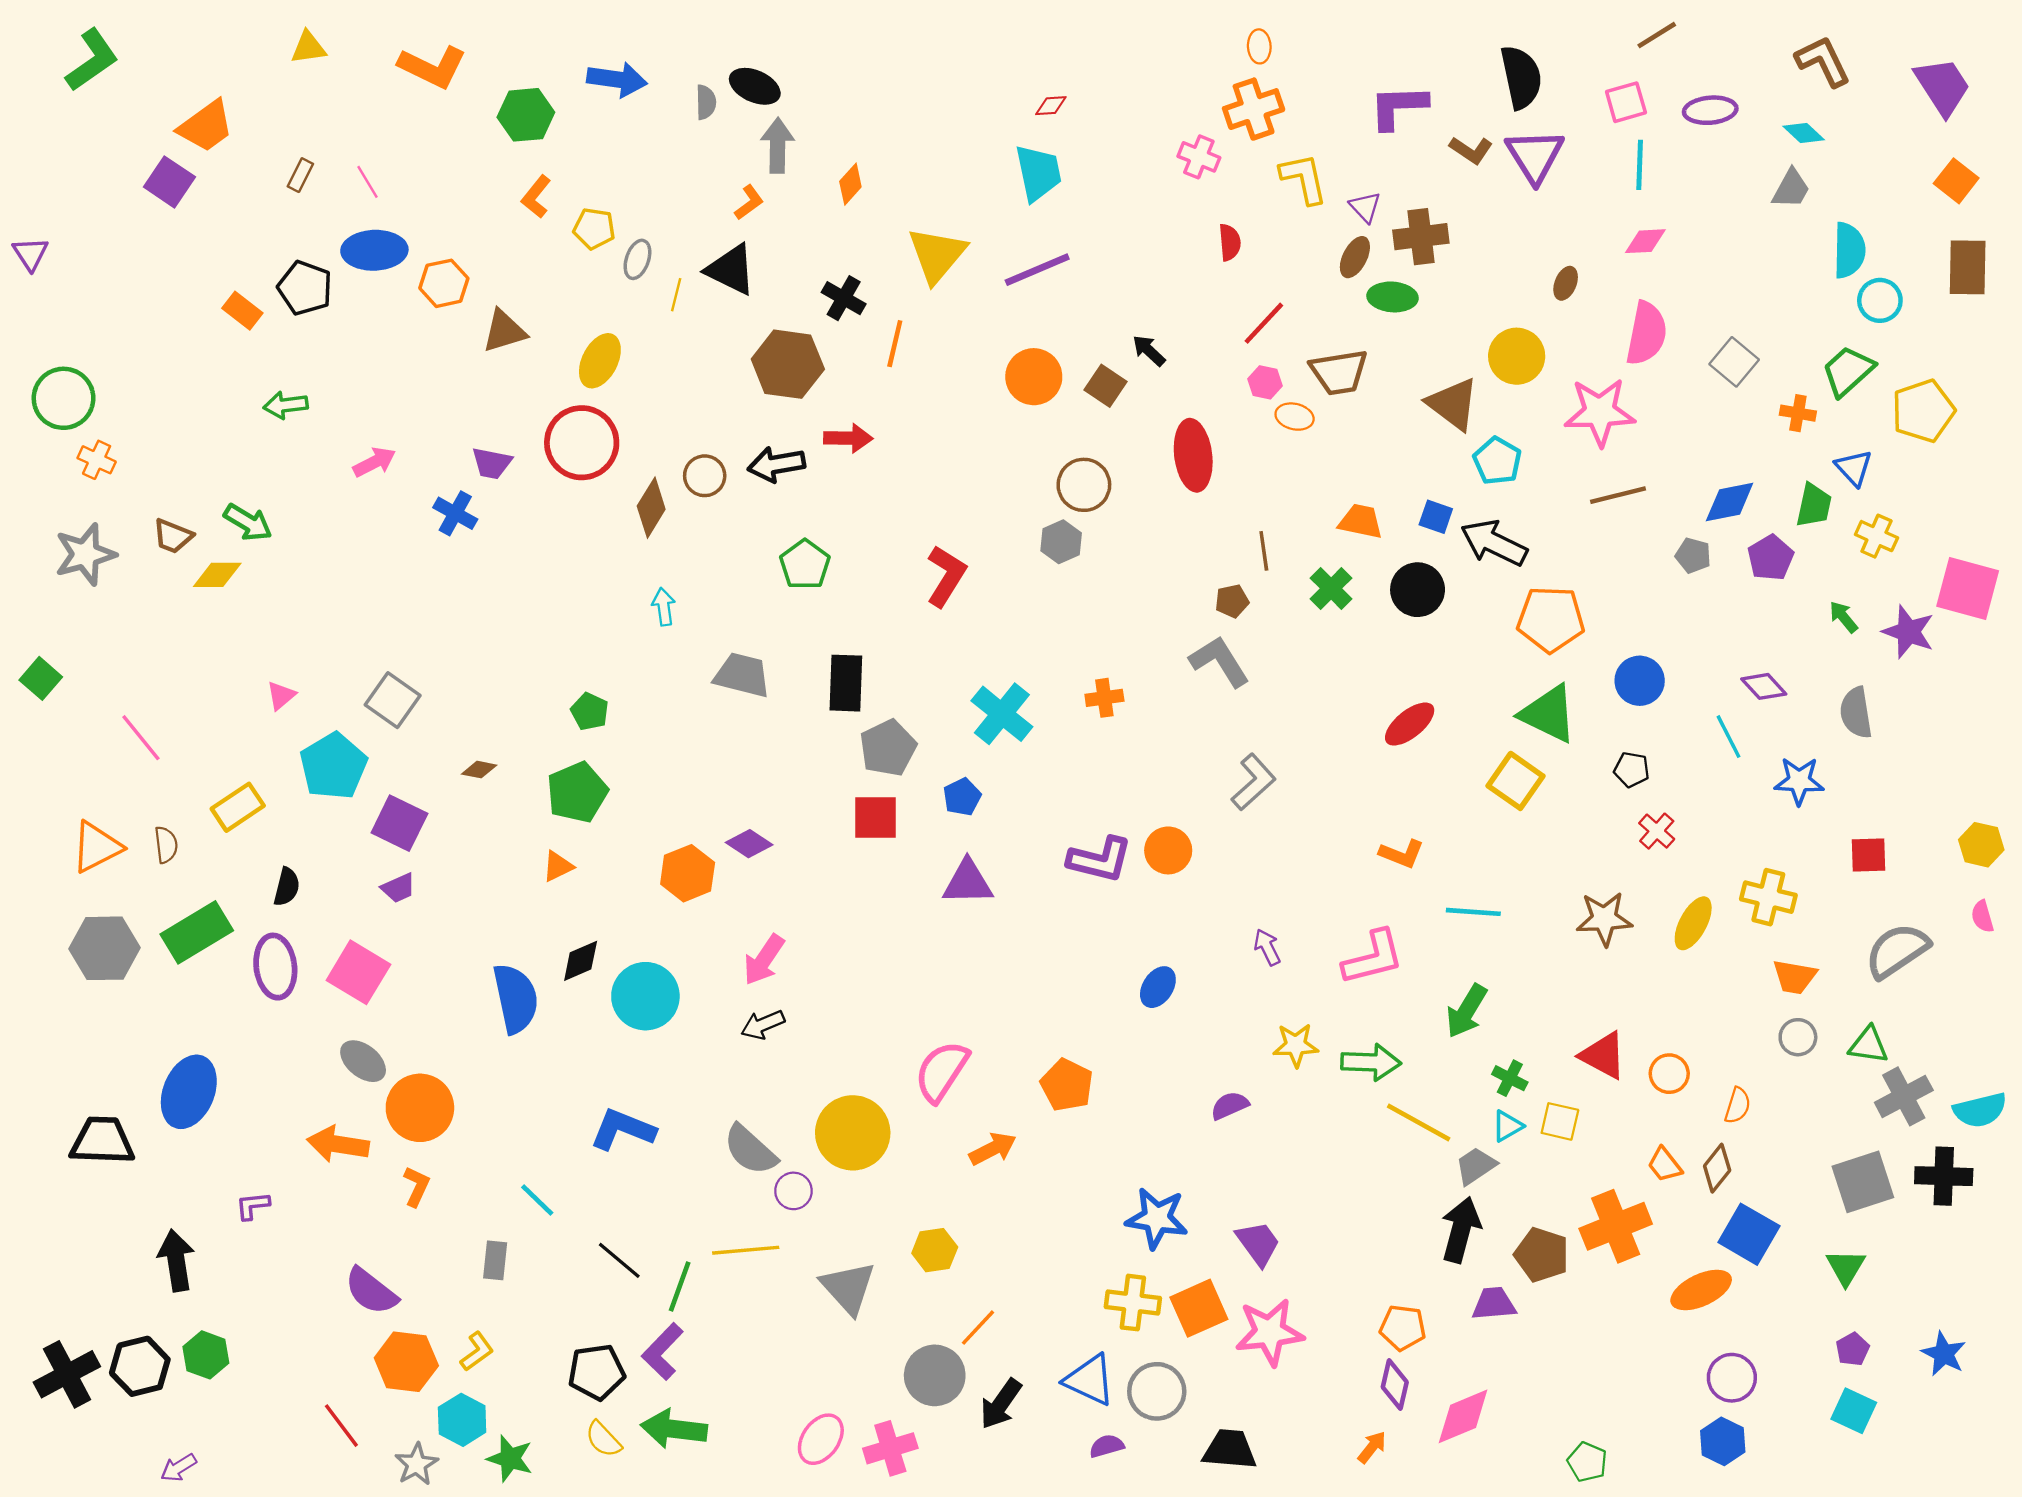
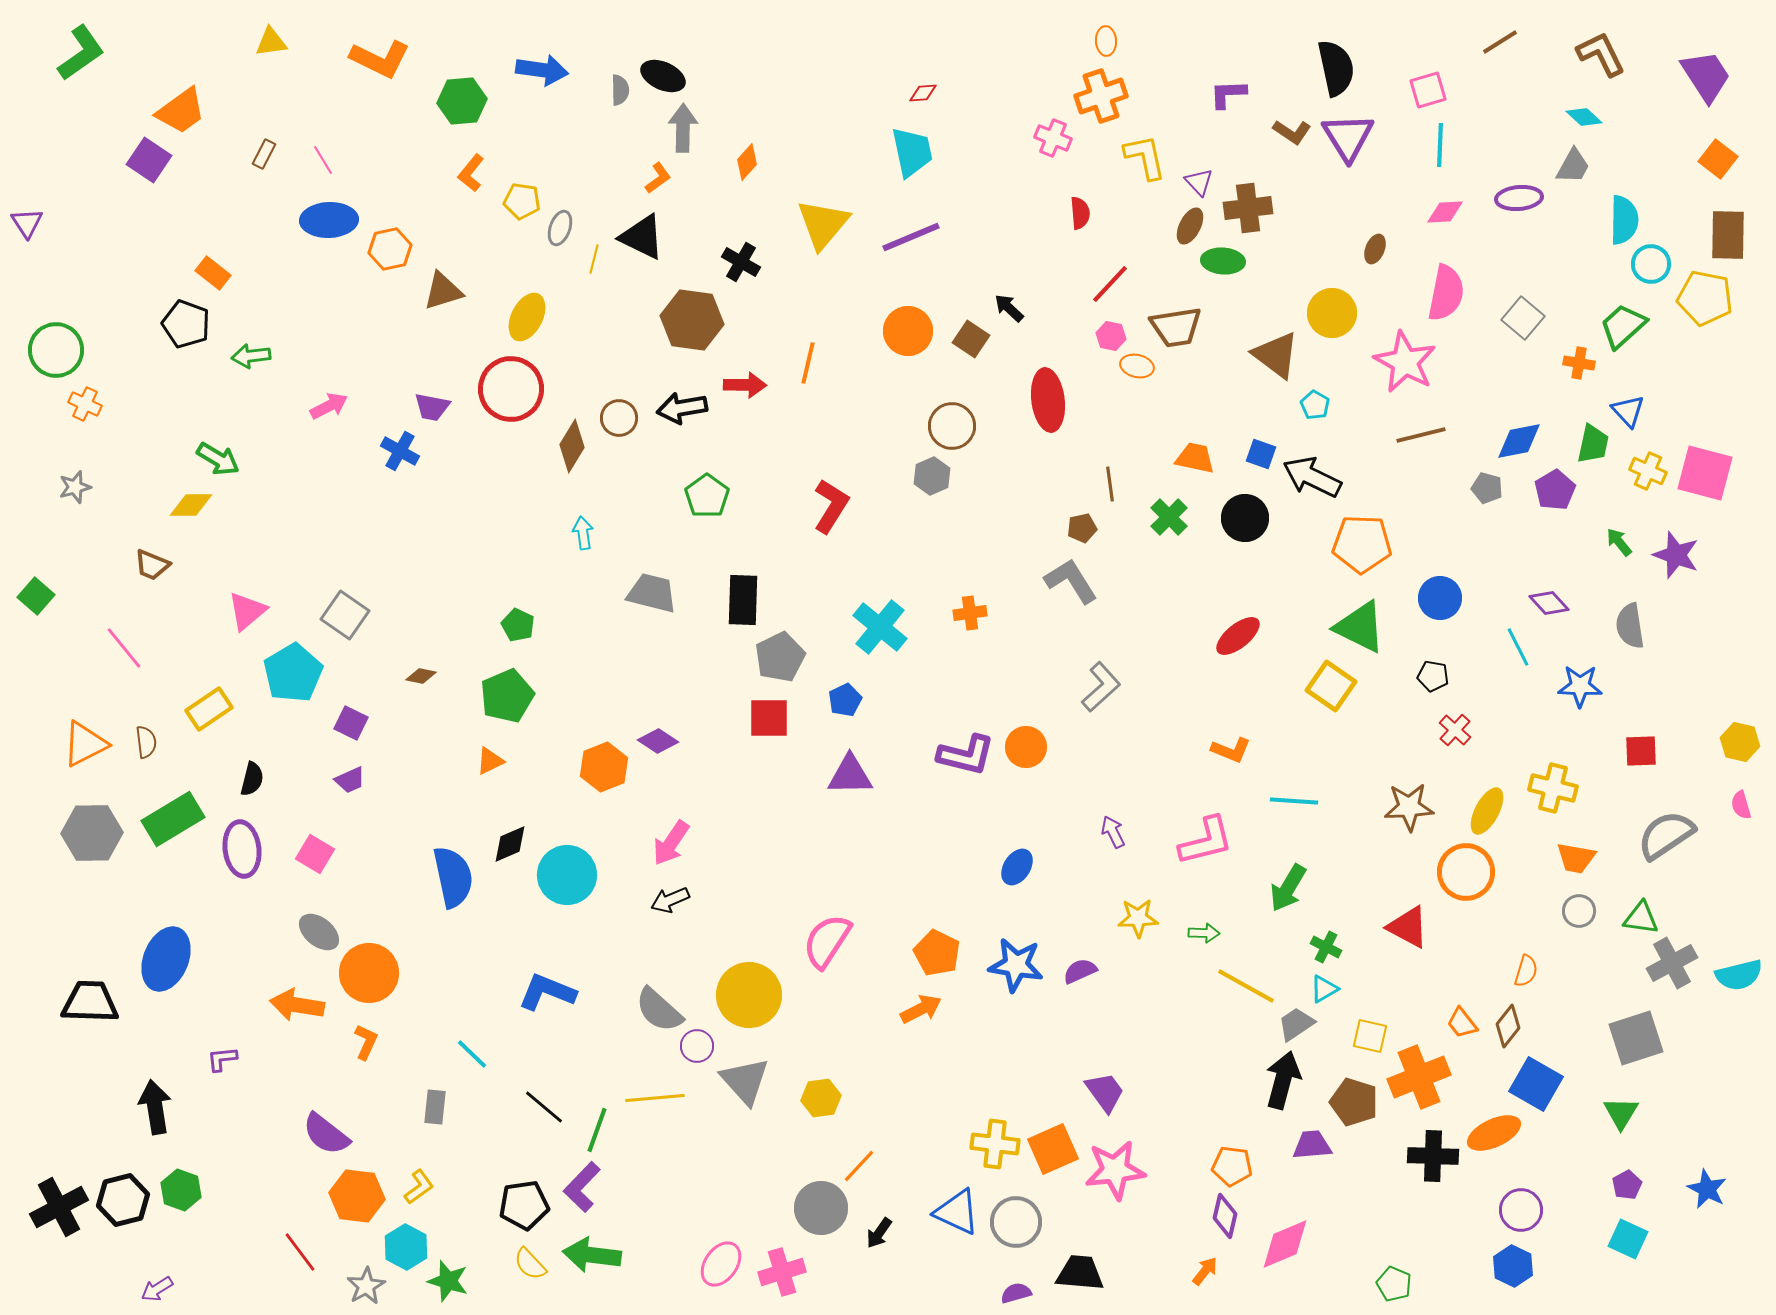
brown line: (1657, 35) -> (1500, 42), moved
purple L-shape: (1398, 107) -> (1228, 94), size x0.7
purple ellipse: (1710, 110) -> (1519, 198), moved
black pentagon: (305, 288) -> (186, 324), moved
orange line: (895, 344) -> (808, 363), moved
yellow pentagon: (1923, 411) -> (1705, 298), moved, turned 30
pink star: (1600, 412) -> (1405, 362), turned 30
cyan pentagon: (1497, 461) -> (1315, 405), size x0.7
brown trapezoid: (173, 536) -> (152, 565), moved
gray star: (85, 554) -> (75, 487), size x0.6
pink square: (1968, 588) -> (1705, 473), moved
pink triangle: (281, 696) -> (247, 611), size x1.5
purple square: (399, 823) -> (351, 723), size x0.7
pink square: (358, 972) -> (315, 854), size x0.7
green arrow: (1371, 1062) -> (1204, 933), size x0.6
orange circle: (1669, 1074) -> (1466, 872), moved, size x1.6
yellow square: (1560, 1121) -> (1370, 1036), moved
orange arrow: (993, 1149) -> (921, 1009), moved
black cross: (1944, 1176) -> (1433, 1156), moved
blue star: (1157, 1218) -> (1016, 965), moved
gray triangle: (848, 1288) -> (745, 1081), moved
black arrow: (1001, 1404) -> (879, 1233), size x0.7
purple semicircle: (1107, 1446) -> (1016, 1293), moved

